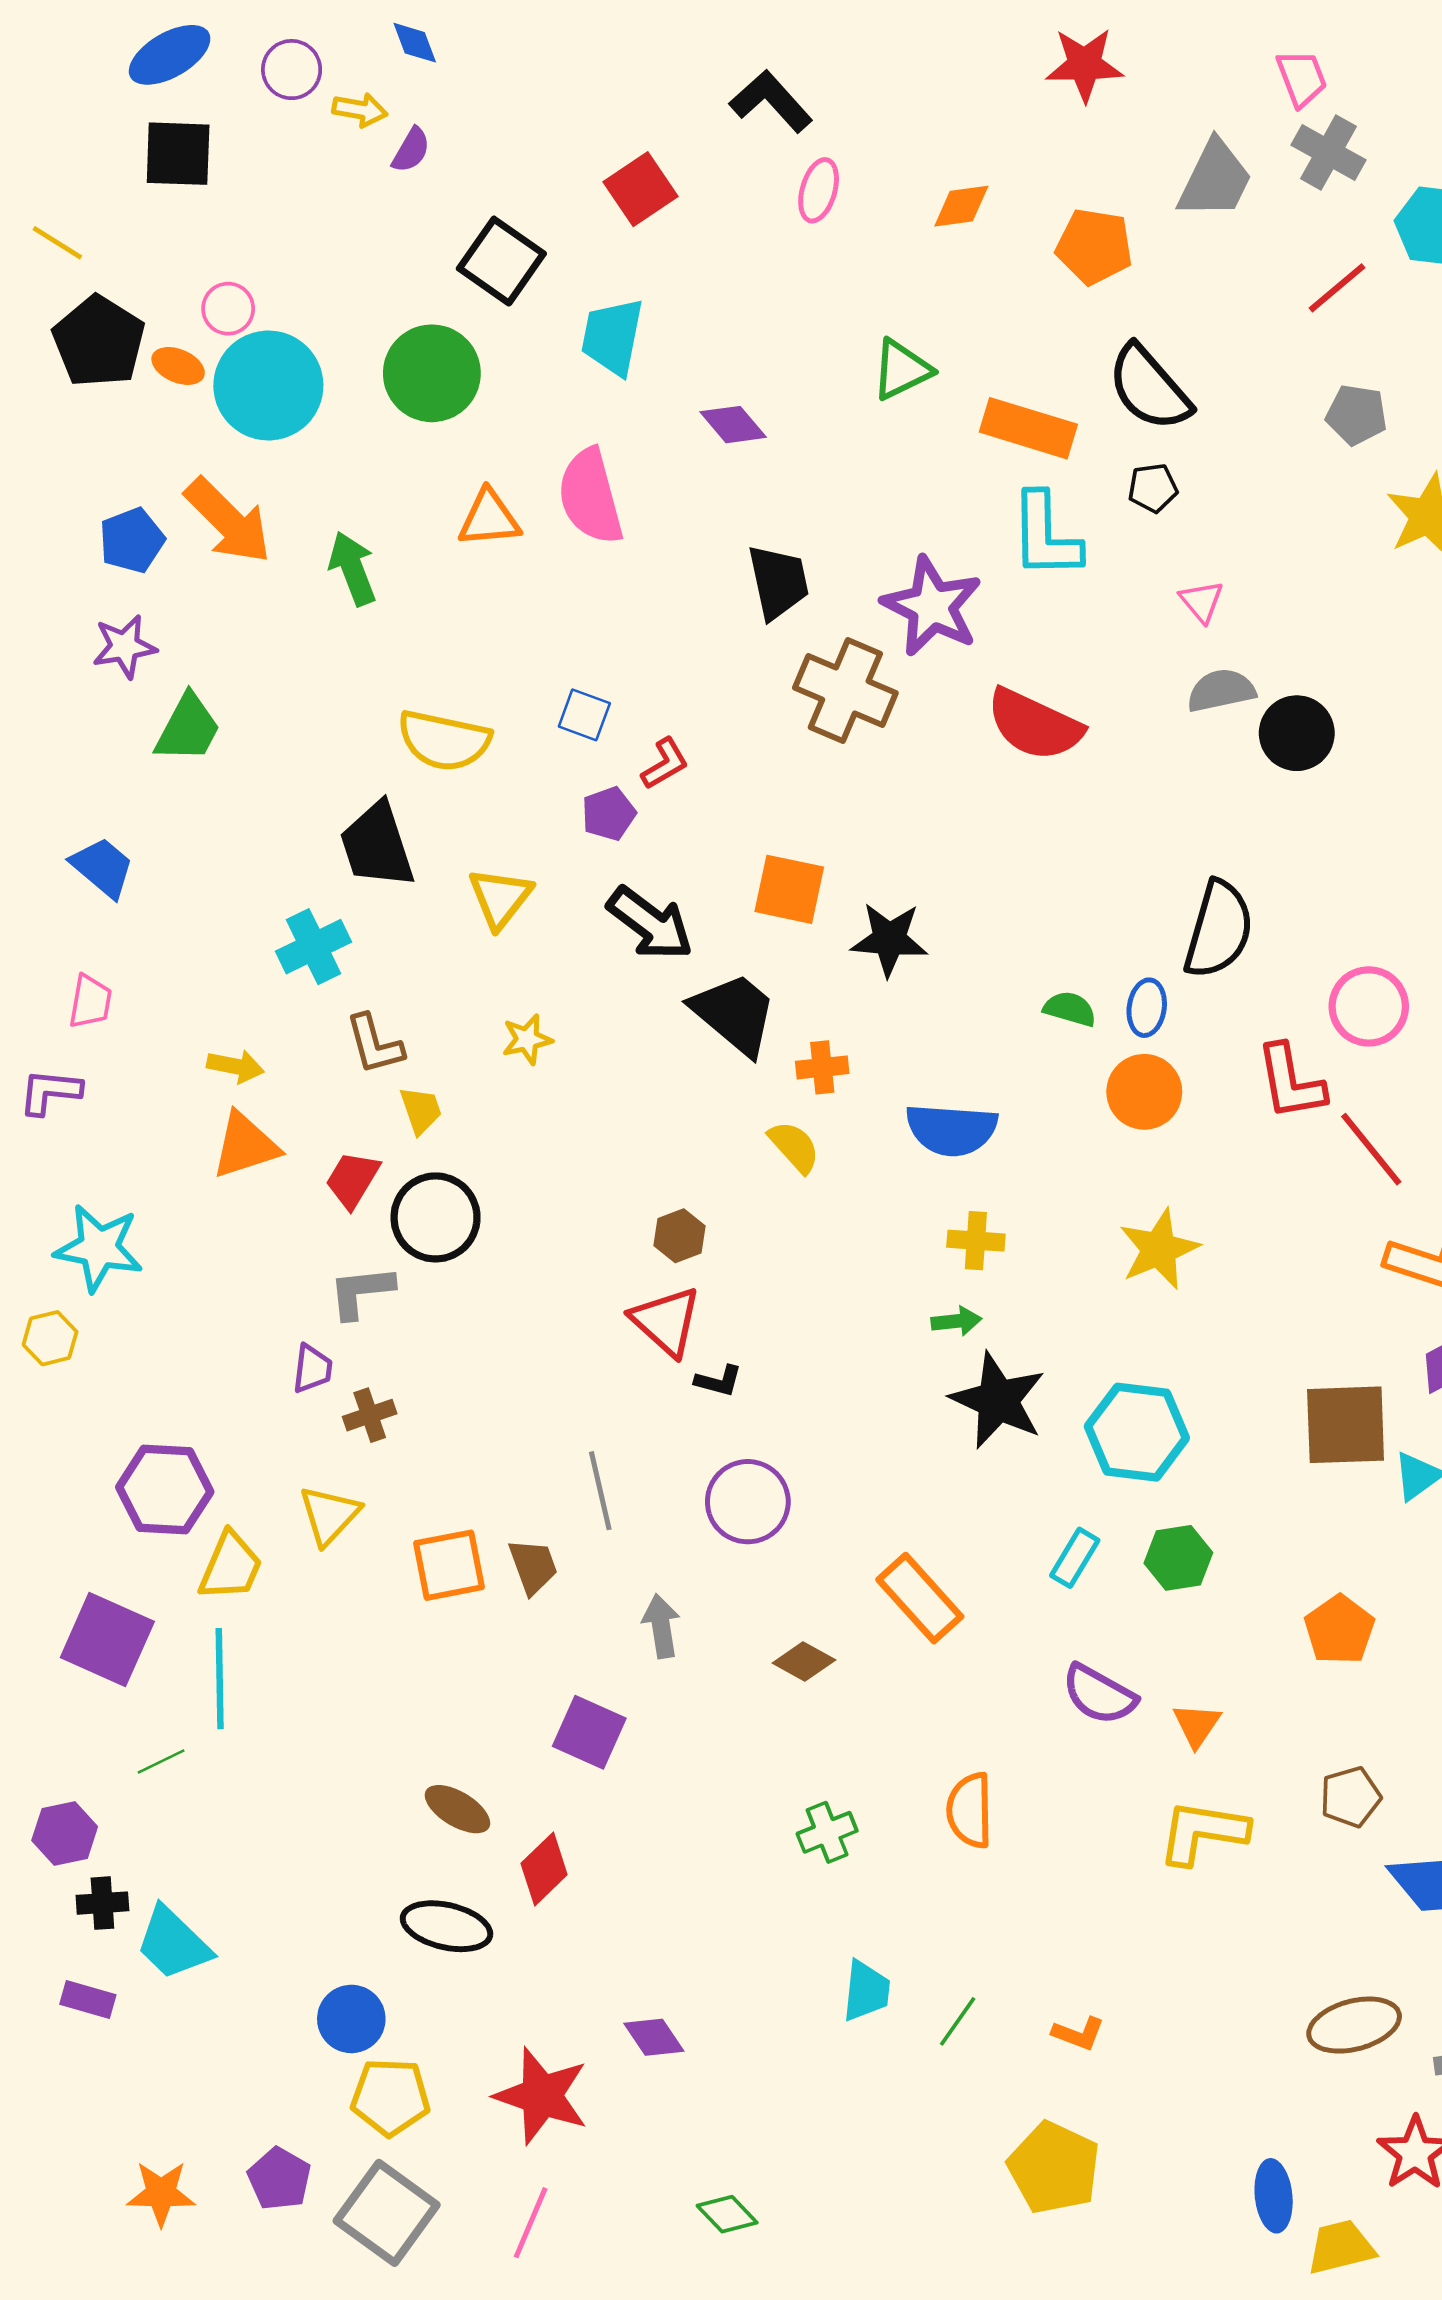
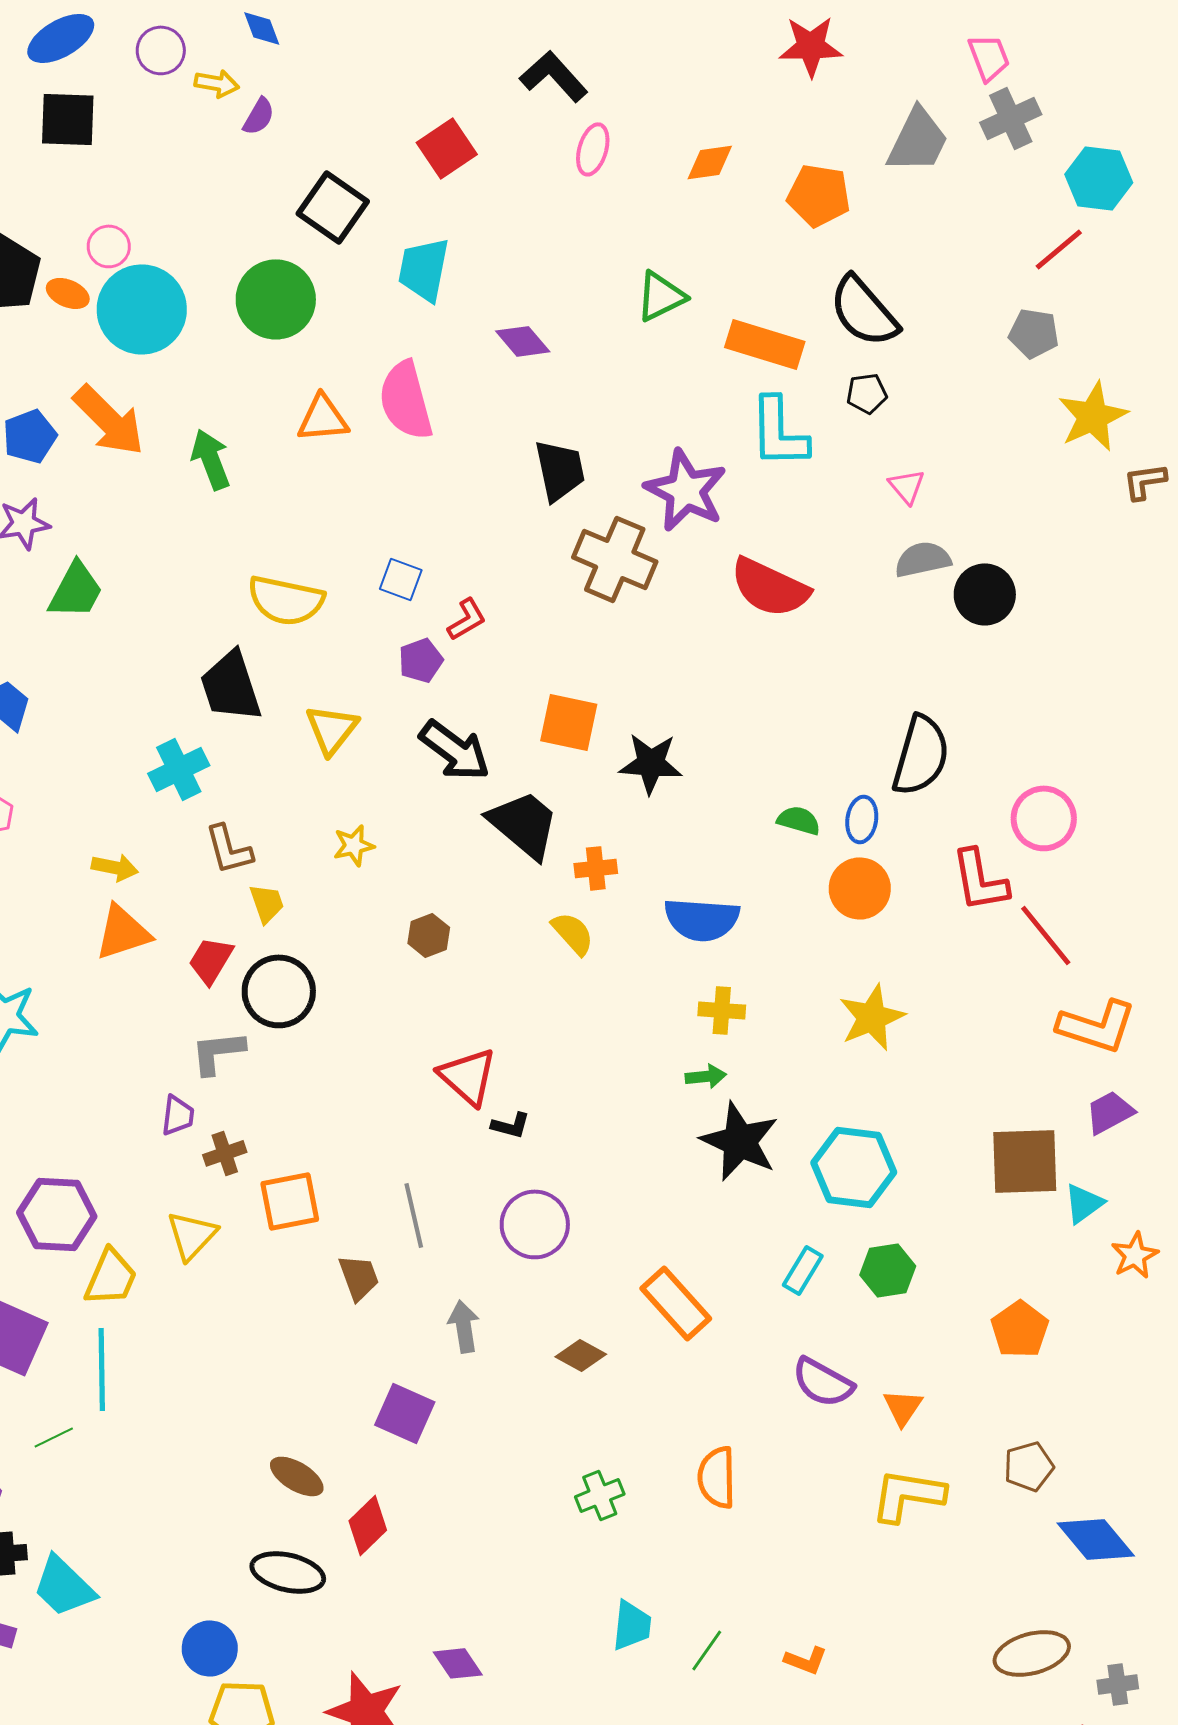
gray cross: (1328, 152) -> (1011, 118), turned 36
red line: (1337, 288) -> (1059, 249), moved
brown hexagon: (679, 1236) -> (429, 935), moved
orange square: (449, 1565) -> (290, 1201), moved

